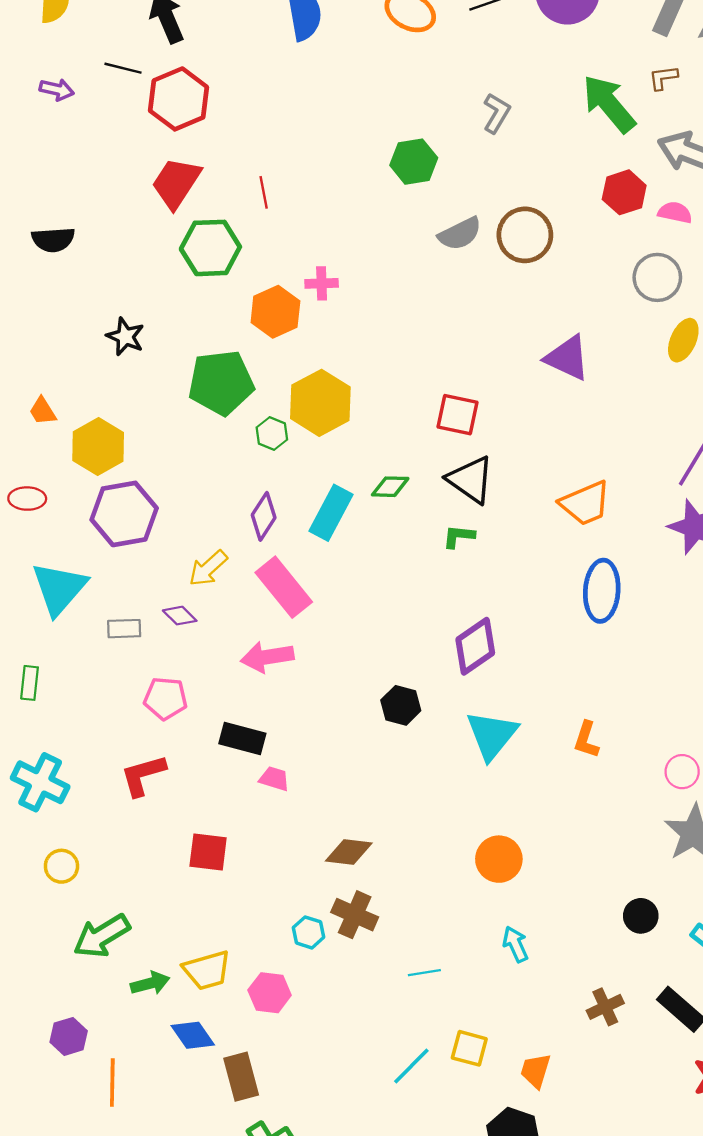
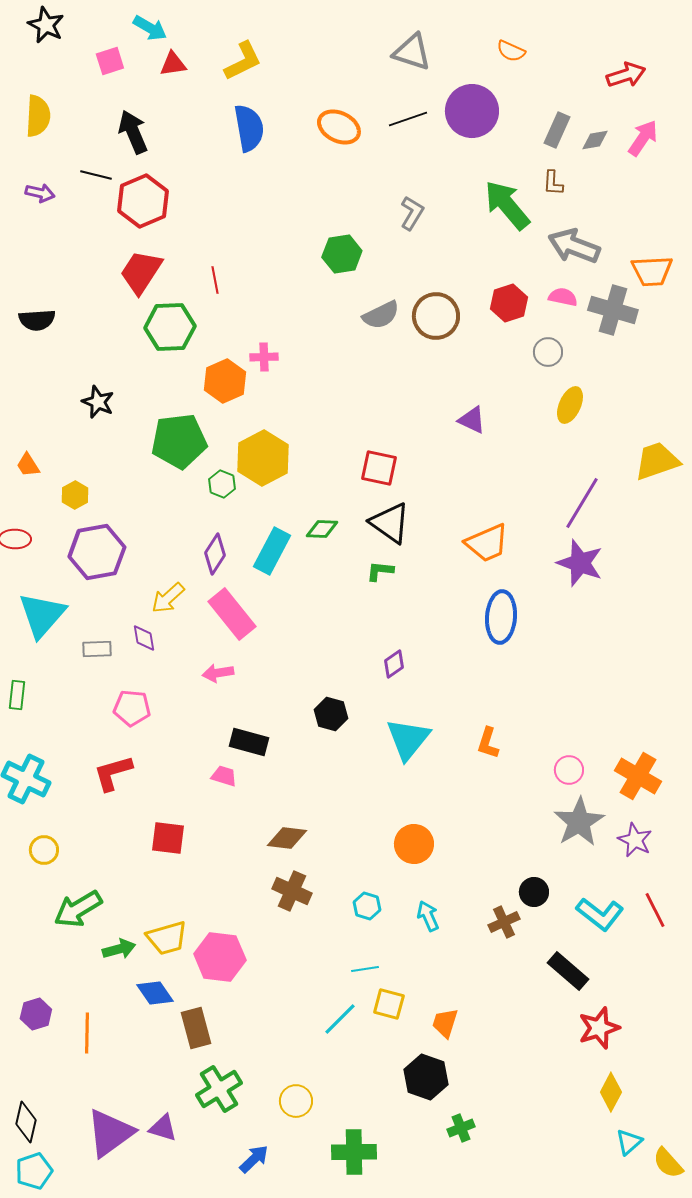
brown L-shape: (663, 78) -> (553, 183), turned -80
red hexagon: (624, 192) -> (509, 303), moved
gray circle: (657, 277) -> (548, 352), size x0.7
purple triangle: (567, 358) -> (472, 420), size x0.7
yellow hexagon: (98, 447) -> (75, 495), size x0.6
purple diamond: (180, 616) -> (144, 638), turned 36
purple diamond: (475, 646) -> (394, 664), size x0.6
pink arrow: (267, 657) -> (218, 673), size x0.7
black rectangle: (242, 739) -> (249, 742), moved
cyan hexagon: (309, 932) -> (367, 906), moved
cyan line: (424, 973) -> (365, 969), moved
pink hexagon: (270, 993) -> (220, 957), size x1.4
brown cross: (605, 1007) -> (504, 922), moved
purple hexagon: (69, 1036) -> (36, 1014), moved

